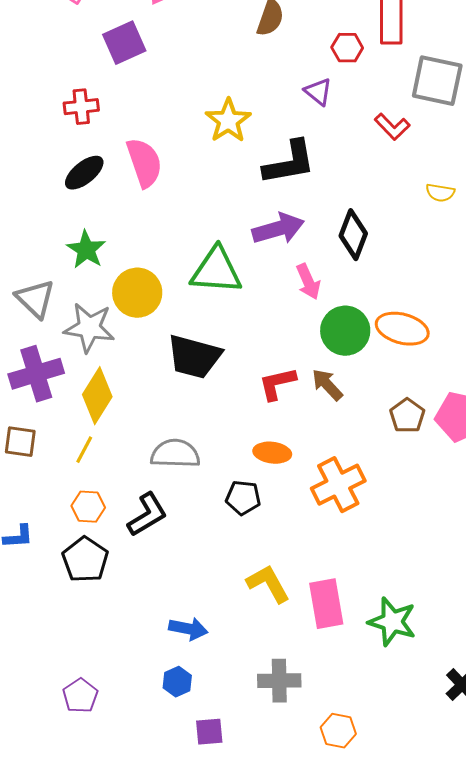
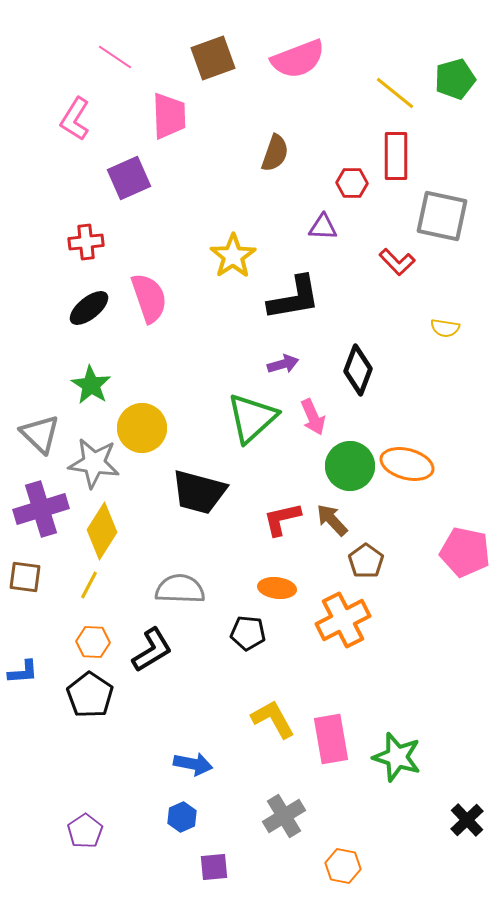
purple triangle: (318, 92) -> (323, 227), turned -36
purple arrow: (278, 229) -> (283, 364), size x0.6
green triangle: (216, 271) -> (252, 418), moved, turned -46
brown pentagon: (407, 416) -> (366, 561), moved
gray cross: (279, 681) -> (284, 816), turned -30

